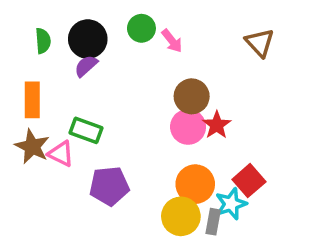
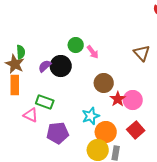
black circle: (88, 39) -> (61, 66), moved
pink circle: (188, 127) -> (133, 100), moved
brown star: (32, 147) -> (15, 64), moved
cyan star: (231, 204) -> (91, 116), moved

